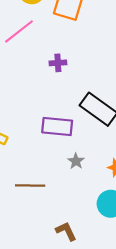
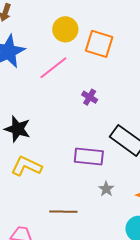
purple cross: (58, 63) -> (90, 97), turned 35

